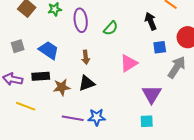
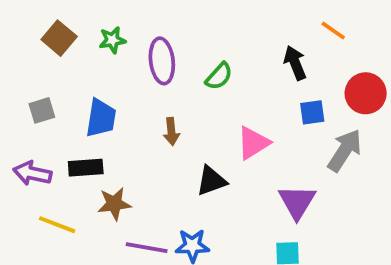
blue trapezoid: (49, 50) -> (101, 118), turned 65
black triangle: (87, 83) -> (211, 181), moved
brown star: (62, 87) -> (114, 204), moved

